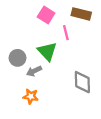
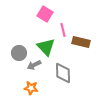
brown rectangle: (81, 14) -> (81, 42), moved
gray diamond: (82, 82) -> (63, 73), moved

